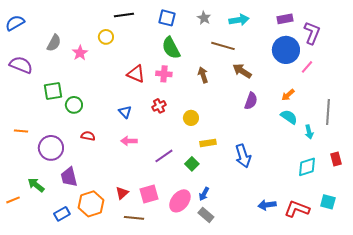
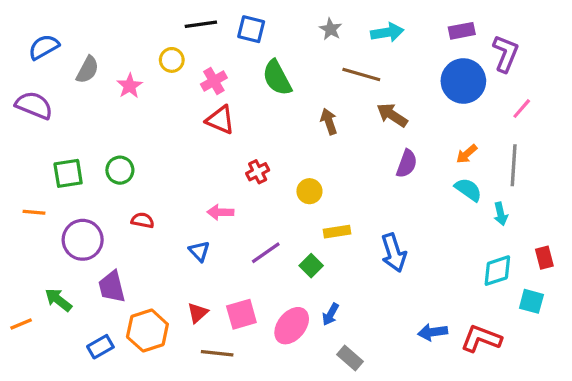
blue square: (167, 18) -> (251, 29), moved
blue semicircle: (15, 23) -> (44, 47), moved
pink line: (307, 67) -> (522, 109), moved
pink cross: (164, 74) -> (214, 81), moved, turned -35
green square: (53, 91) -> (68, 173), moved
blue triangle: (125, 112) -> (199, 251), moved
gray line: (328, 112) -> (514, 165), moved
pink arrow: (129, 141) -> (220, 212), moved
cyan square: (328, 202) -> (531, 301), moved
gray rectangle: (206, 215) -> (350, 358), moved

